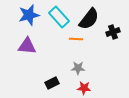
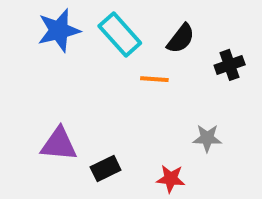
black semicircle: (89, 19) -> (181, 39), size x0.7
purple triangle: (27, 46) -> (59, 144), moved
gray star: (78, 68) -> (207, 138), moved

